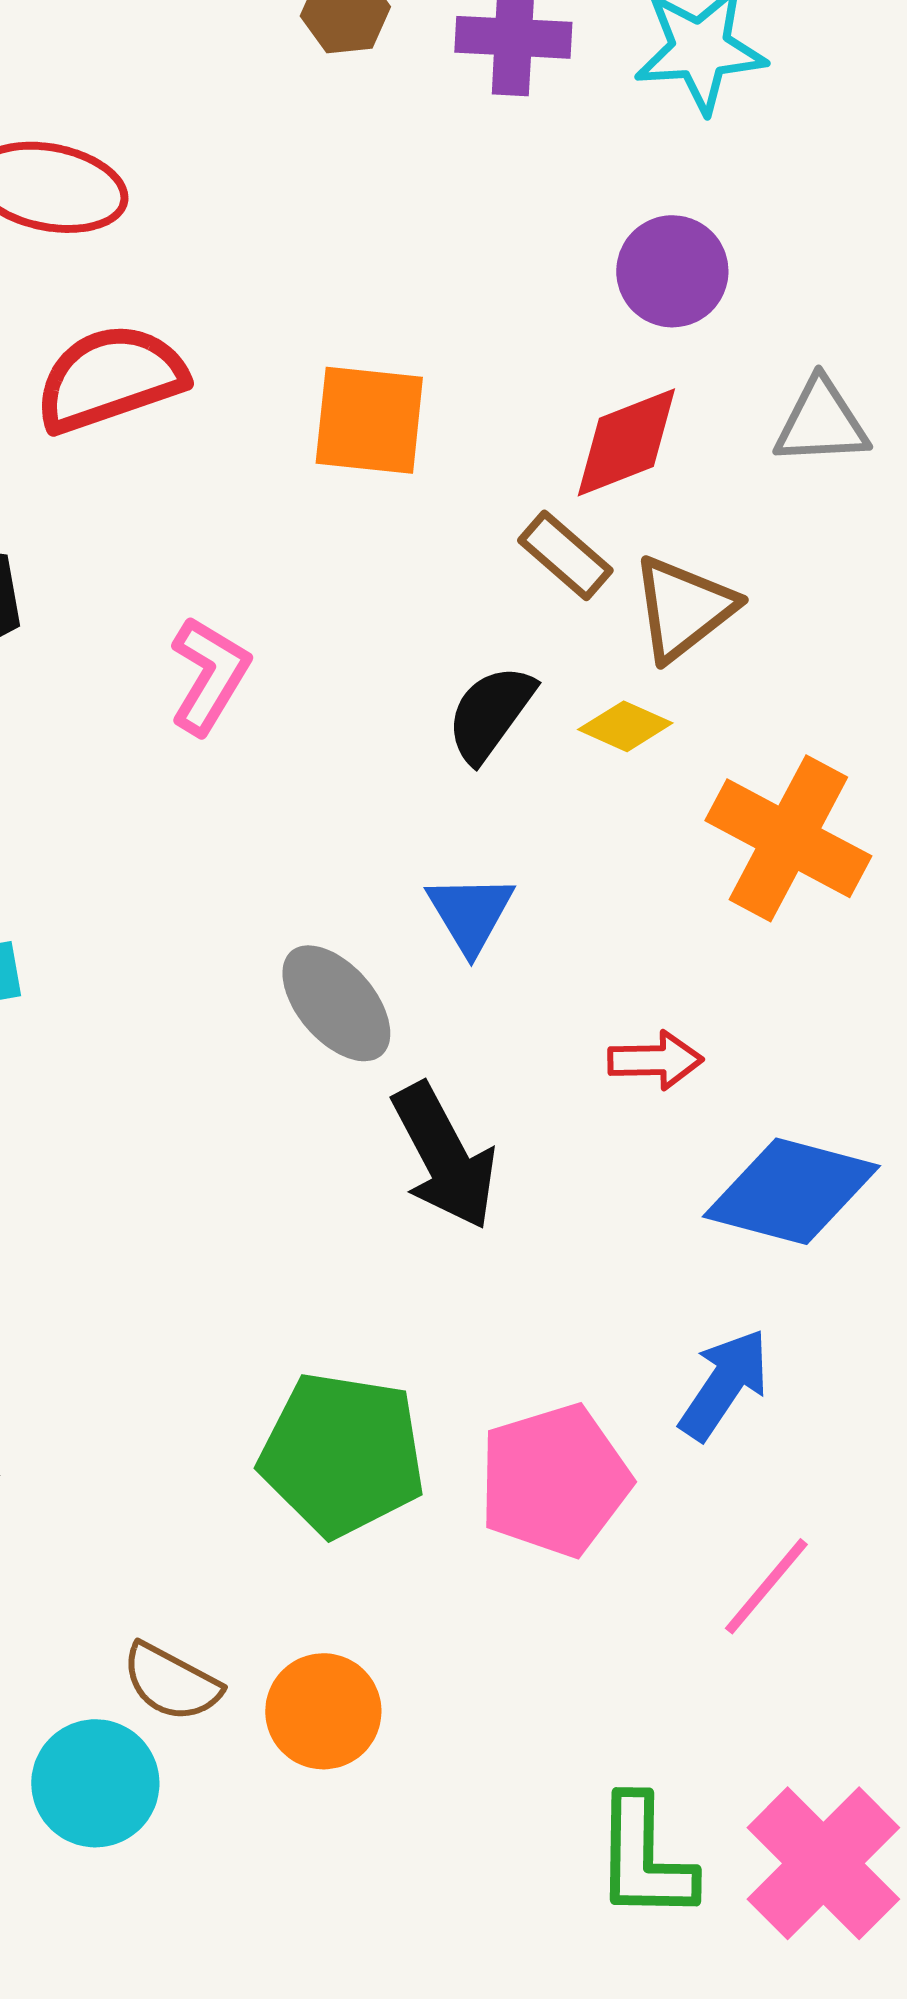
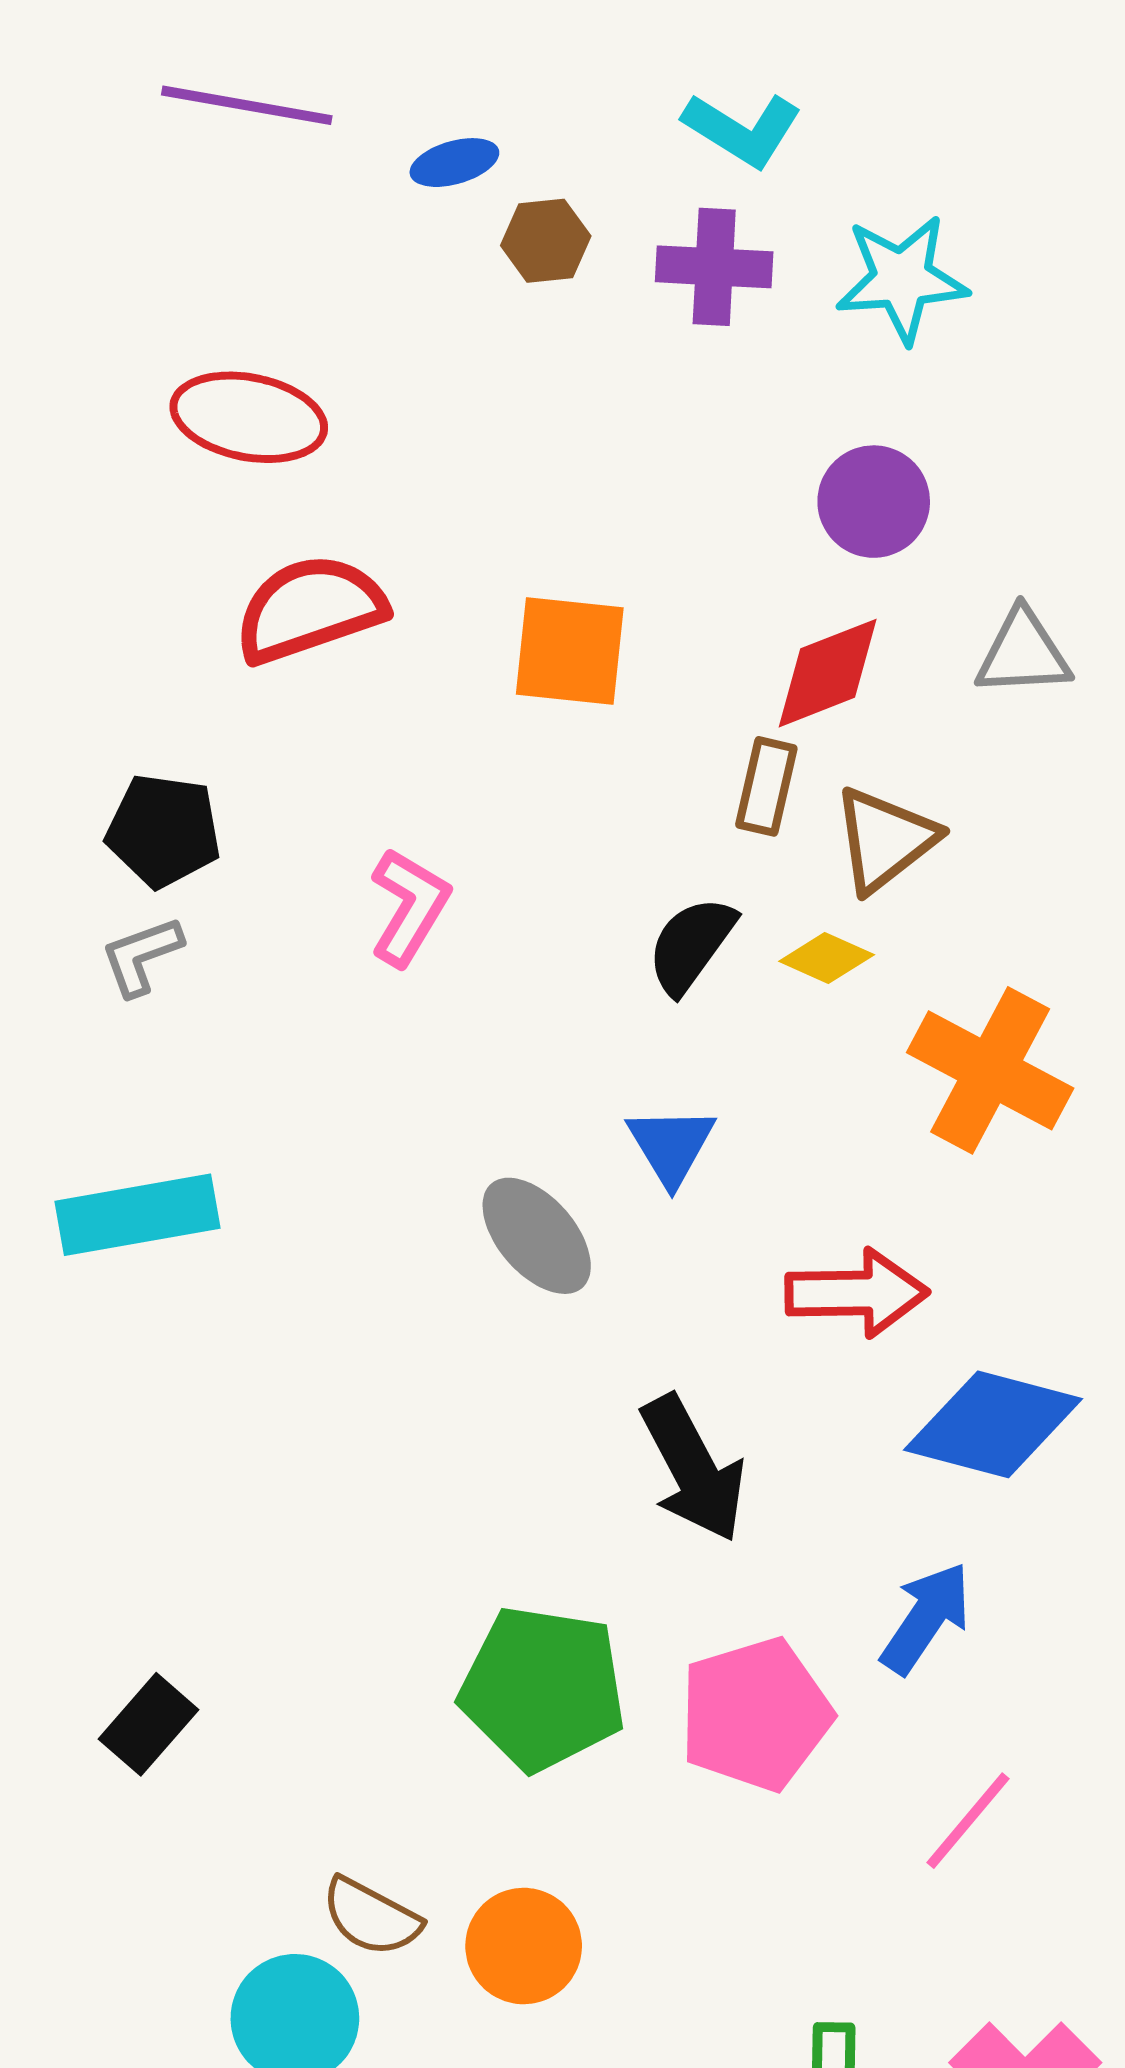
brown rectangle: (565, 555) -> (766, 786), turned 62
red arrow: (655, 1060) -> (857, 1293), size x1.5
black arrow: (444, 1156) -> (693, 1469), moved

